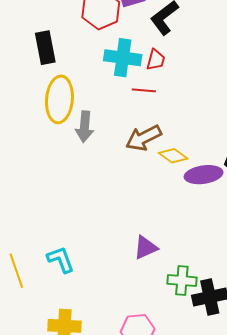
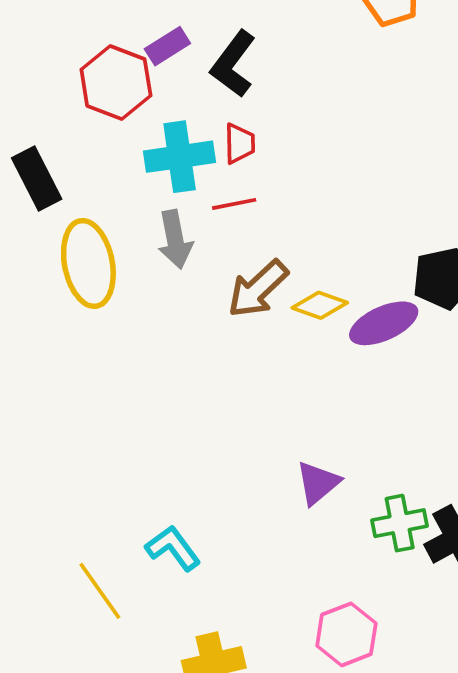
gray arrow: (85, 127) -> (175, 239), moved

